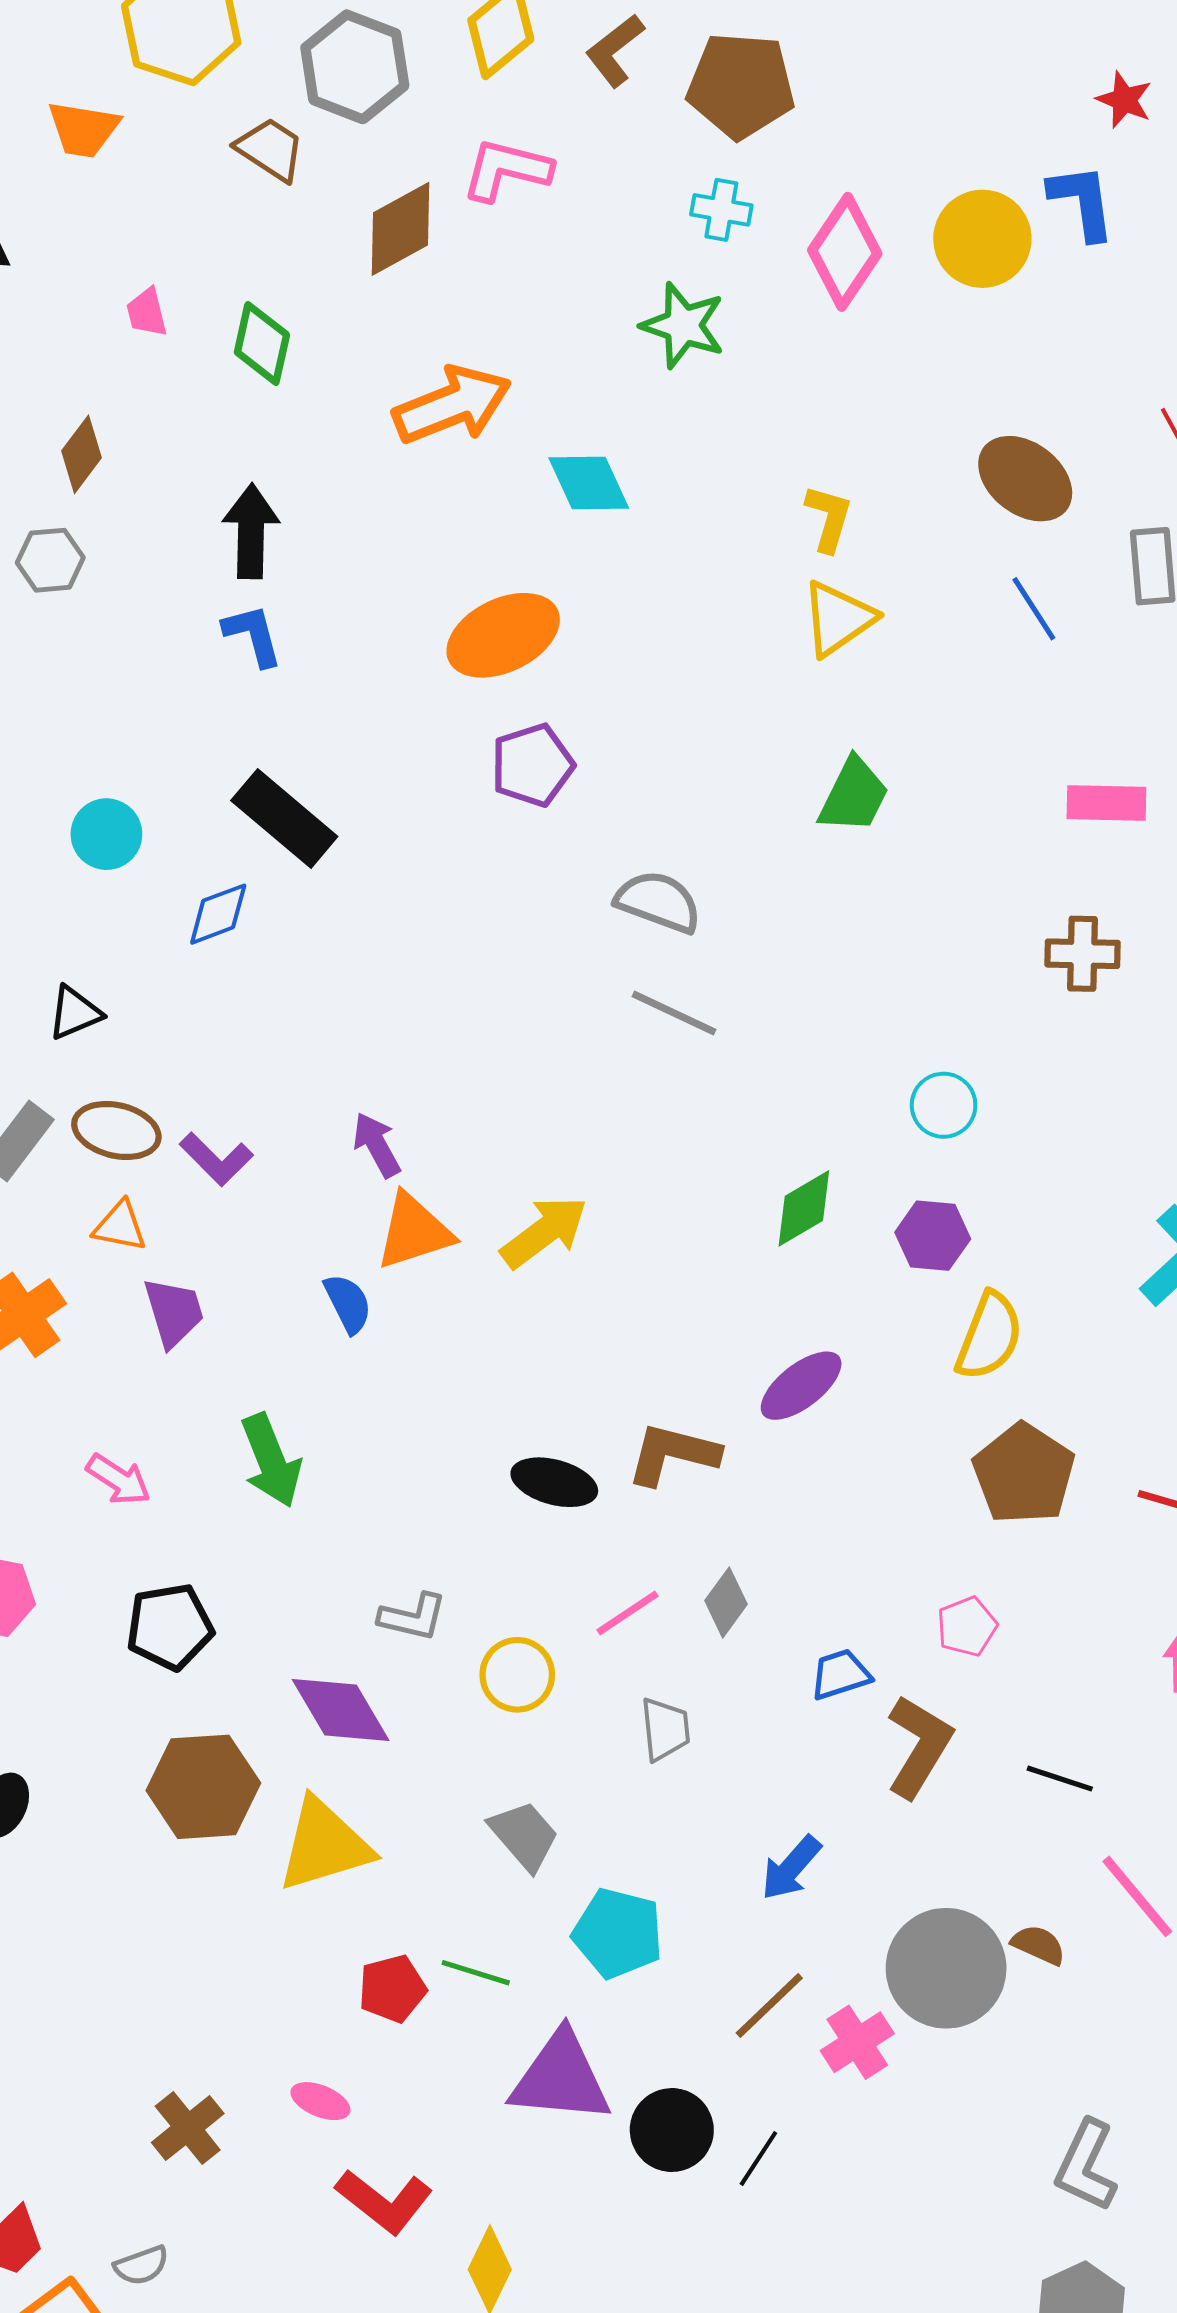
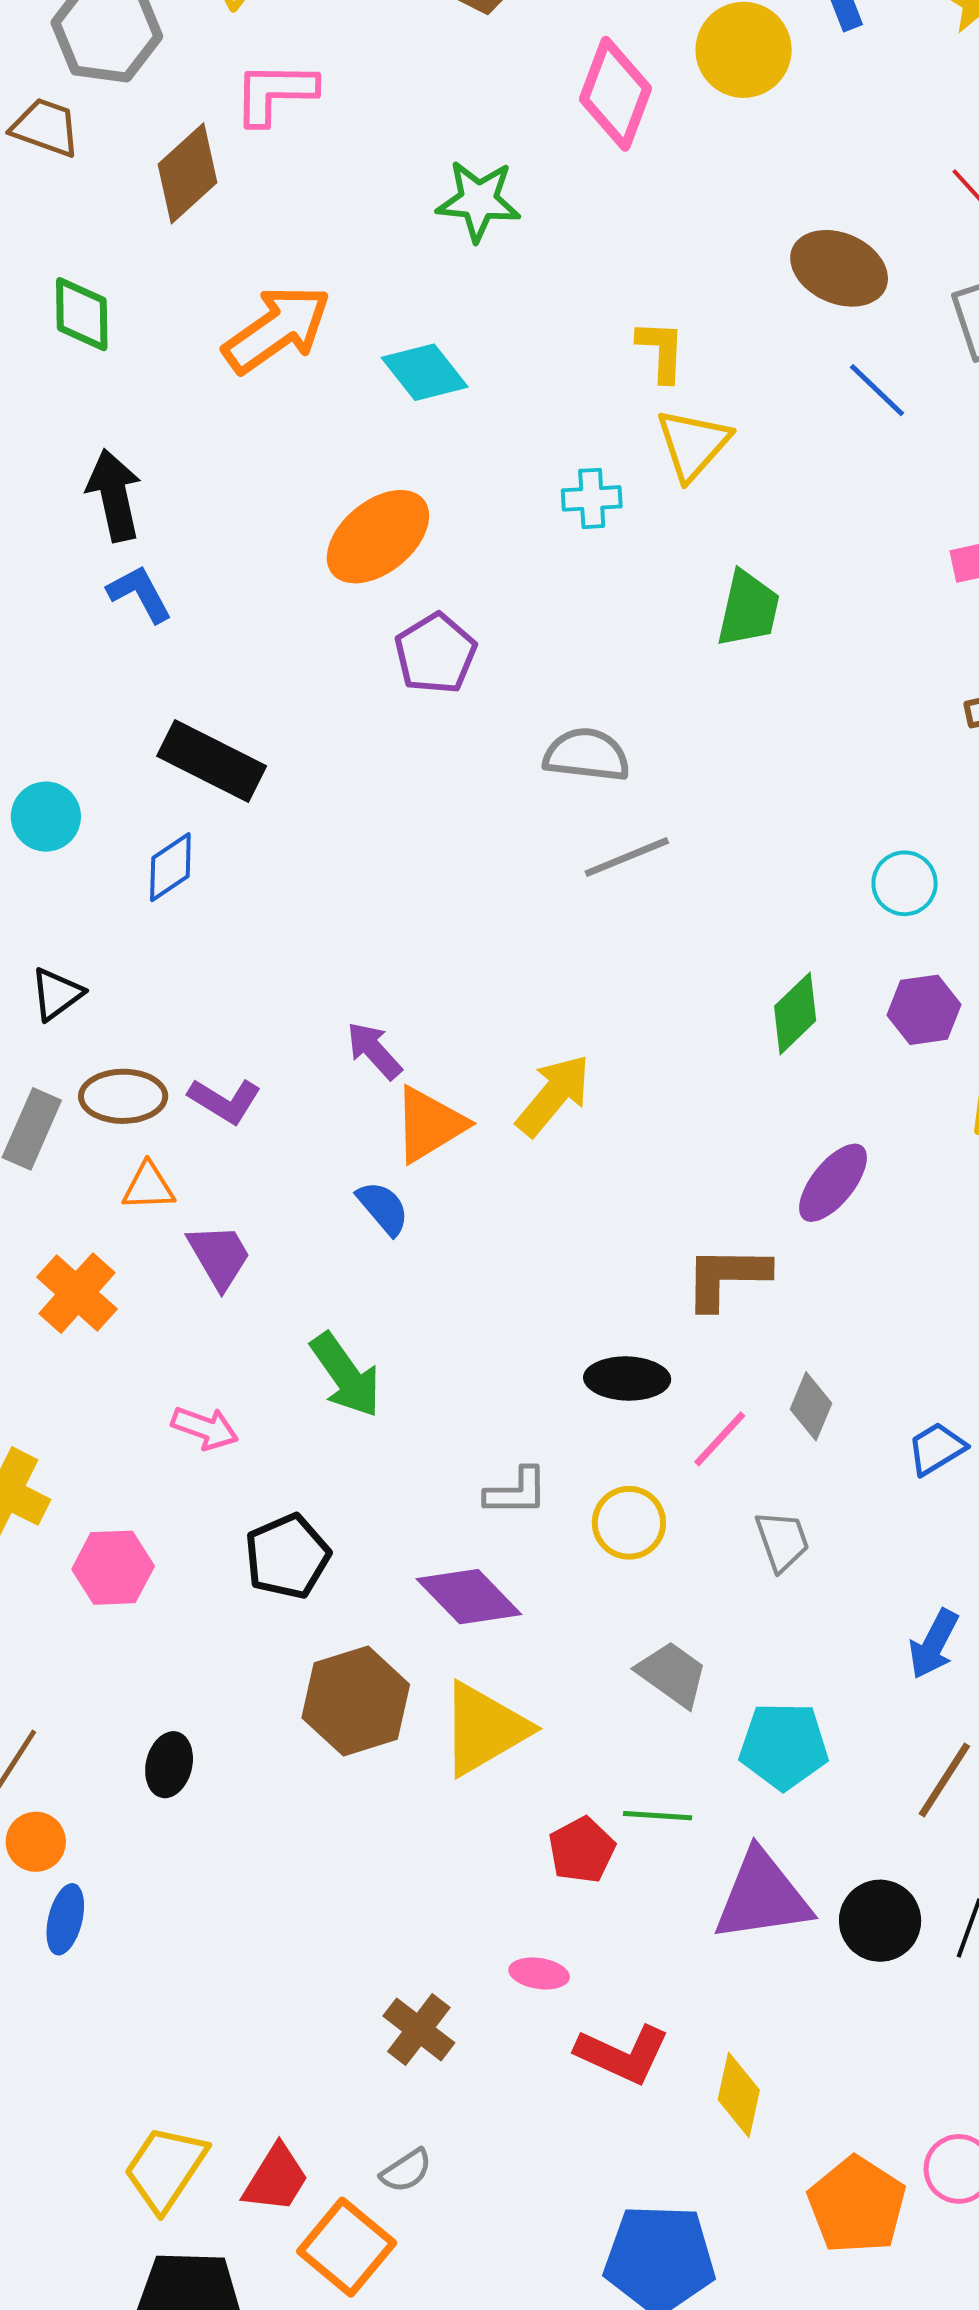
cyan cross: (721, 210) -> (592, 498), moved
gray line: (674, 1013) -> (627, 857), turned -34
black ellipse: (554, 1482) -> (627, 1379), moved

